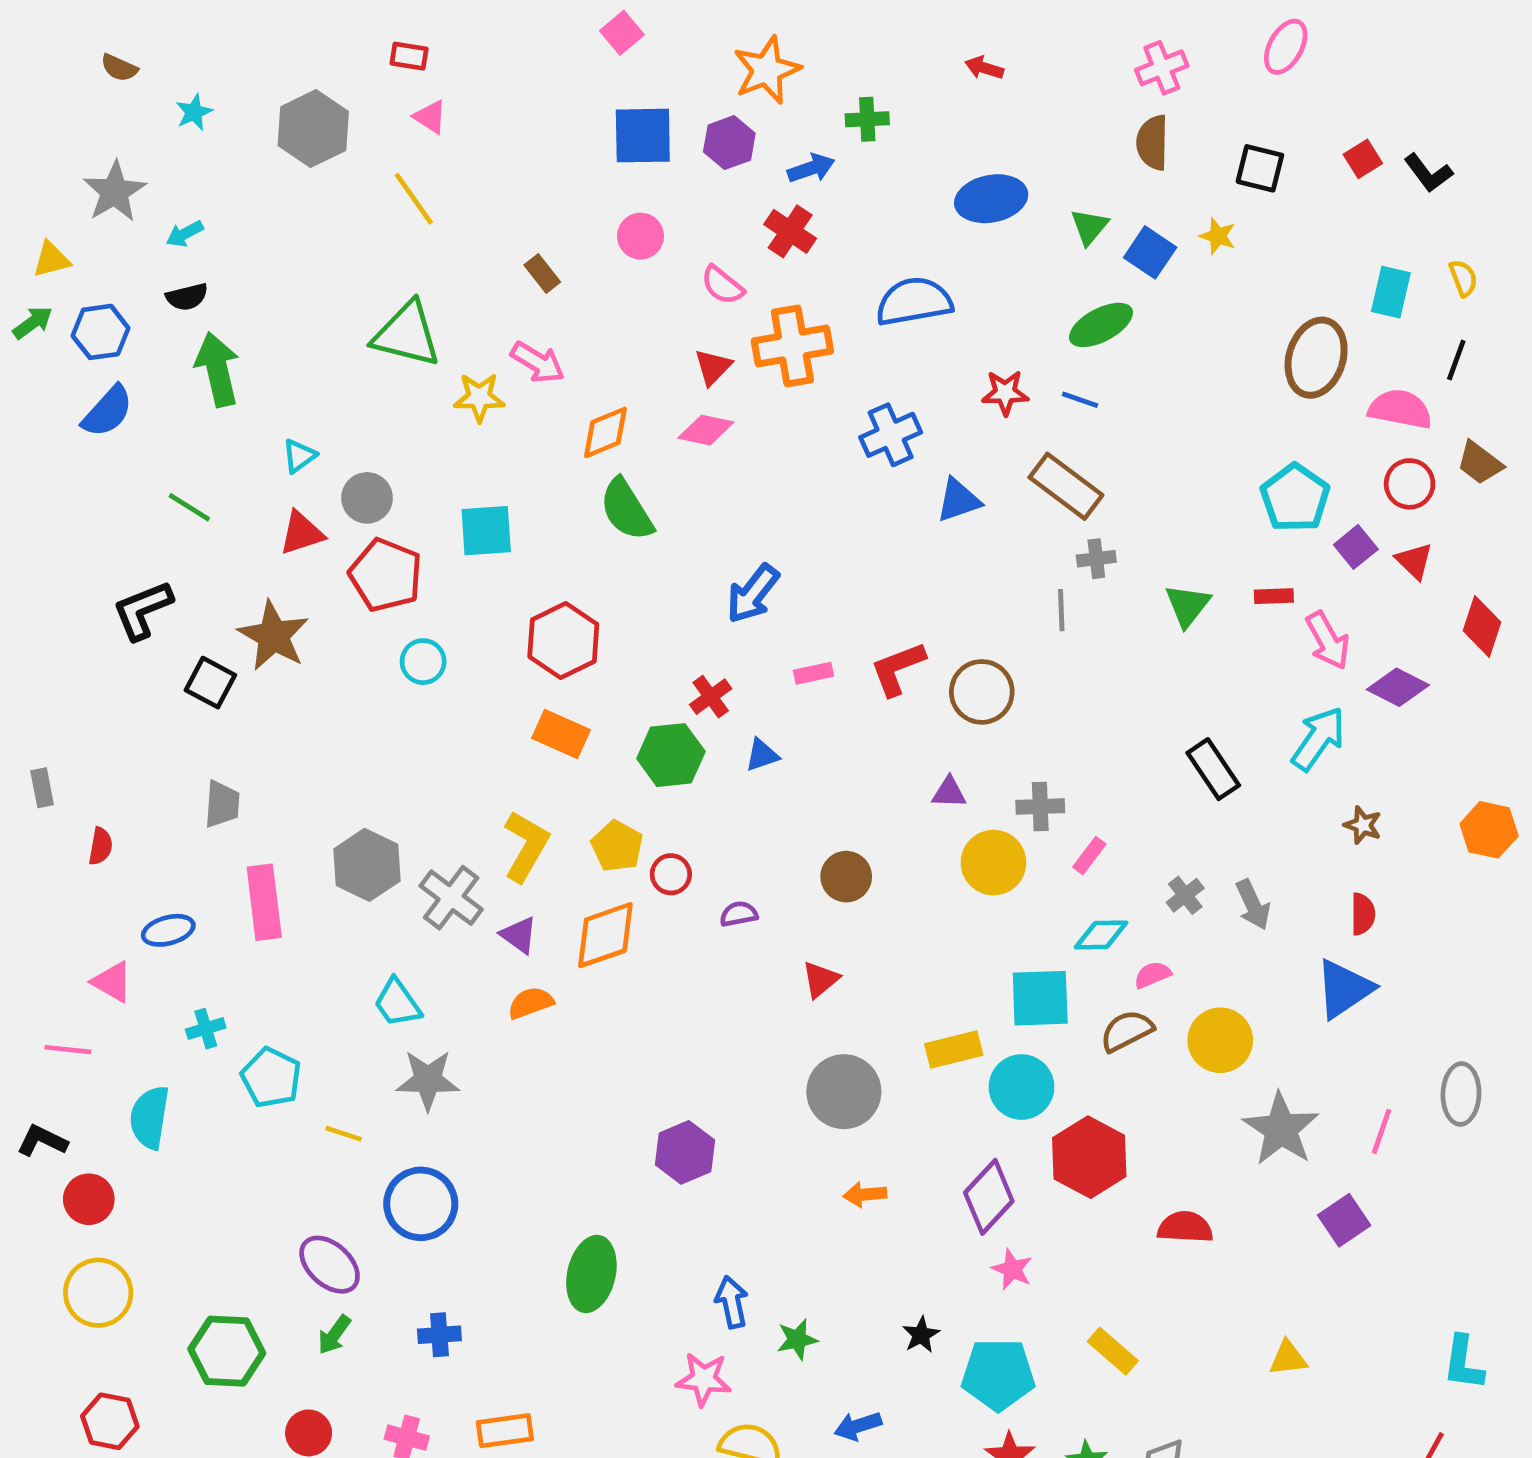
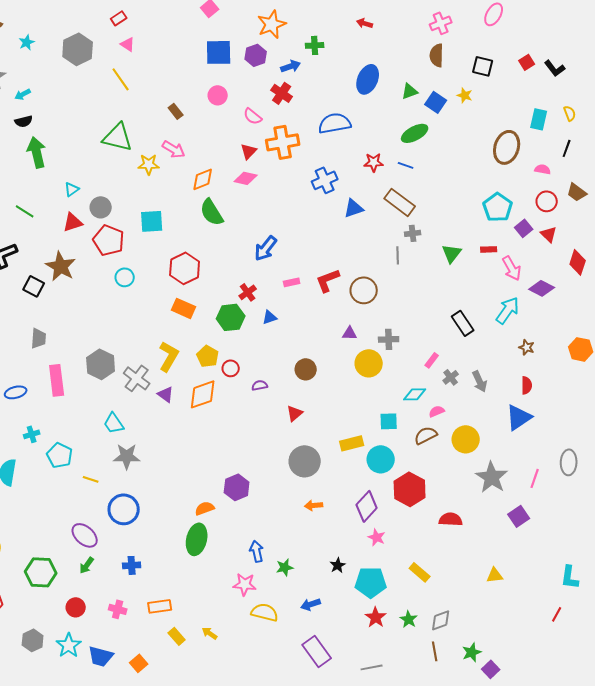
red rectangle: (409, 56) -> (119, 18), turned -42
blue ellipse: (991, 199) -> (368, 79), turned -56
green triangle: (1089, 227) -> (410, 91), turned 30
pink semicircle: (1400, 409) -> (543, 169), size x0.6
pink rectangle: (1089, 856) -> (432, 360), moved
cyan square: (1040, 998) -> (389, 421), size x0.7
orange semicircle: (531, 1003) -> (205, 508), moved

